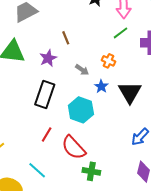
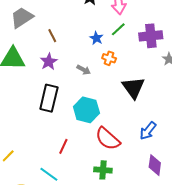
brown line: (66, 38) -> (52, 36), moved
blue star: (101, 86) -> (96, 38), moved
red line: (47, 134) -> (63, 146), moved
red semicircle: (74, 148) -> (108, 139), moved

